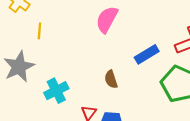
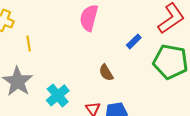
blue rectangle: (147, 54) -> (134, 41), size x0.7

